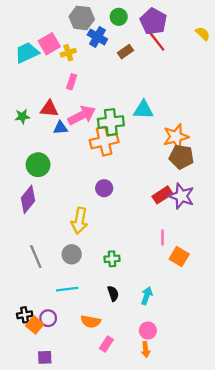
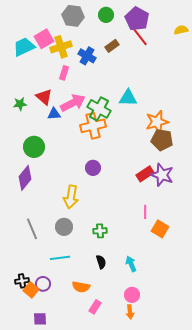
yellow semicircle: (203, 34) -> (181, 30), turned -56
blue cross: (97, 37) -> (87, 56), moved
yellow cross: (68, 53) -> (61, 47), size x1.5
red triangle: (49, 109) -> (44, 97), turned 36
green cross: (111, 122) -> (99, 109), turned 35
cyan arrow: (147, 296) -> (131, 264), turned -42

